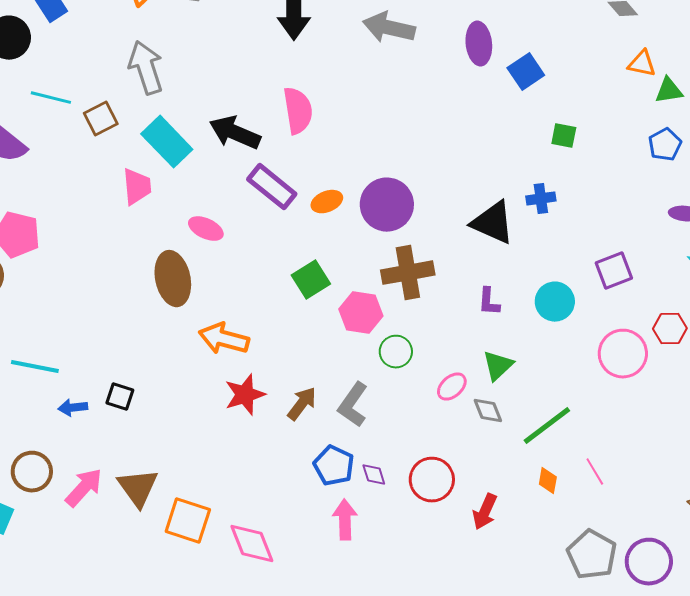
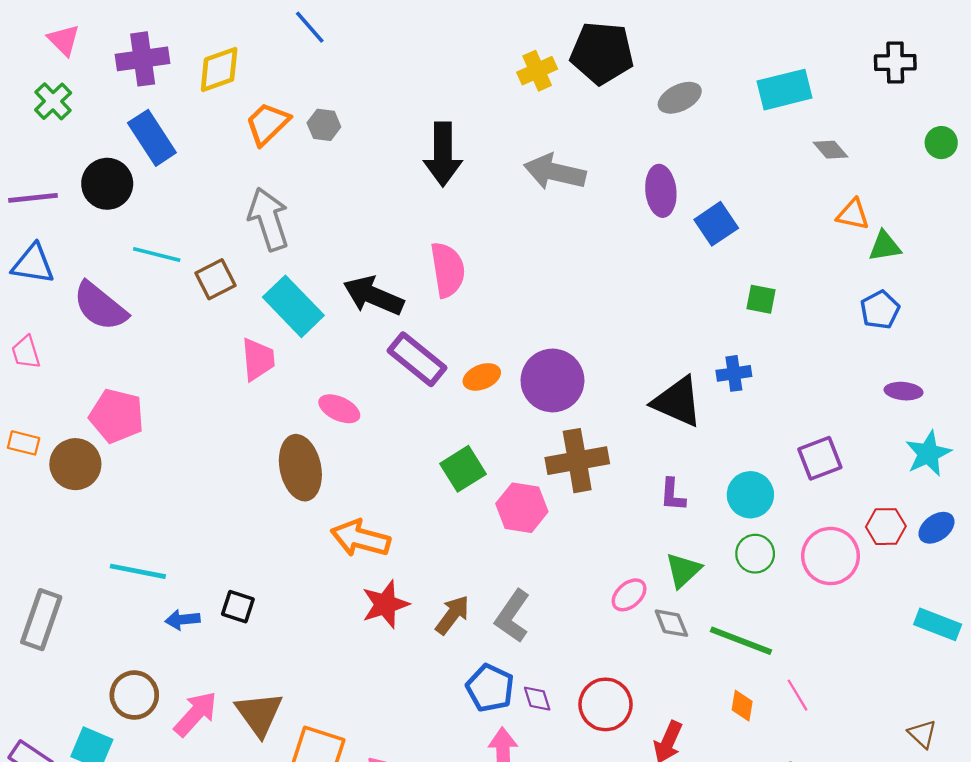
green circle: (396, 352) -> (755, 554), moved
green line: (547, 426) -> (741, 641), turned 58

